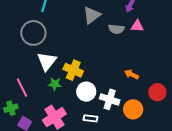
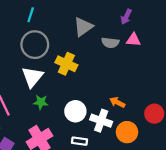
gray circle: (33, 33) -> (35, 45), moved
yellow cross: (73, 70) -> (66, 64), moved
orange arrow: (131, 74) -> (117, 102), moved

